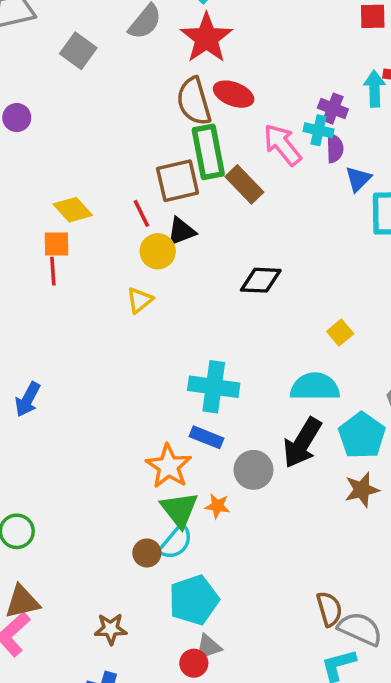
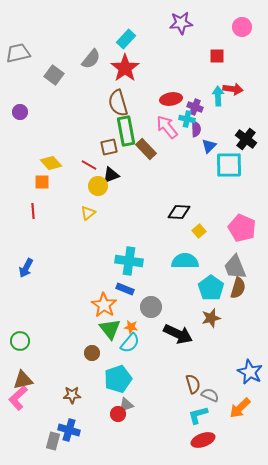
red ellipse: (234, 94) -> (171, 99), moved, turned -30
brown square: (178, 181) -> (109, 147), size x0.7
red line: (141, 213) -> (89, 165), turned -35
red line: (53, 271) -> (33, 211), moved
black diamond: (261, 280) -> (179, 212), moved
black arrow: (302, 443) -> (178, 334), moved, turned -96
cyan semicircle: (176, 542) -> (130, 343), moved
gray semicircle: (360, 629) -> (210, 395), size x0.7

